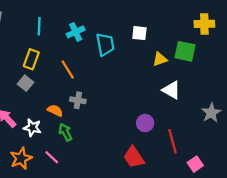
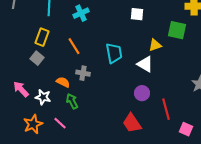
cyan trapezoid: (105, 44) -> (114, 53), moved
yellow triangle: (160, 59) -> (155, 45), moved
white triangle: (171, 90) -> (145, 64), moved
pink square: (195, 164) -> (186, 129), turned -32

